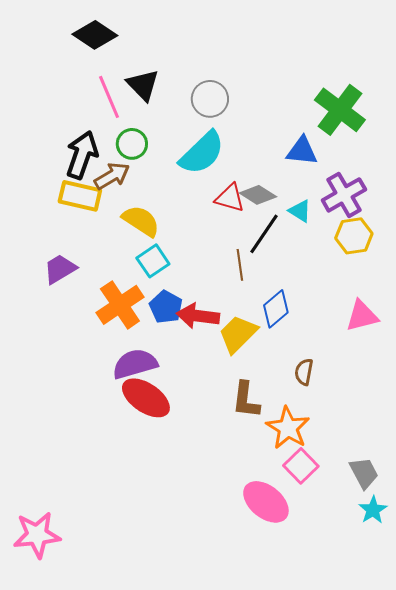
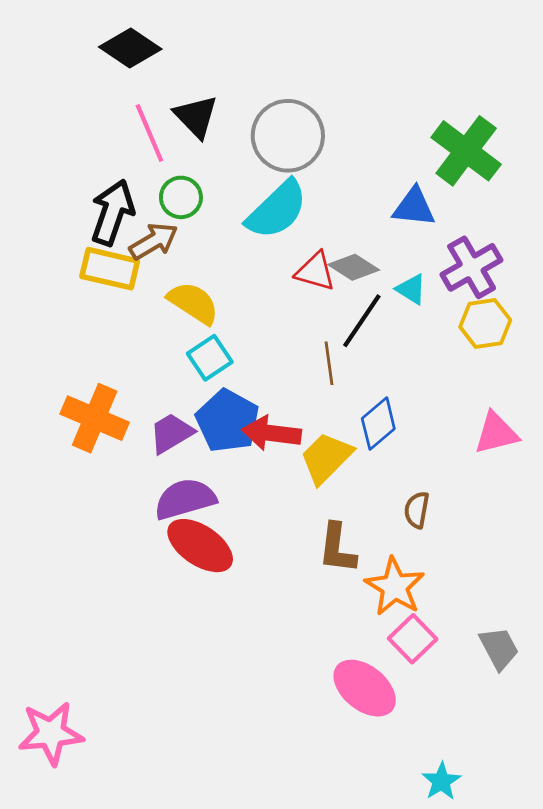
gray circle: (210, 99) -> (288, 136), size x1.4
purple trapezoid: (60, 269) -> (171, 433), moved
orange cross: (120, 305) -> (95, 418), moved, turned -33
blue pentagon: (166, 307) -> (228, 421), size x1.4
cyan star: (373, 510) -> (441, 781), moved

